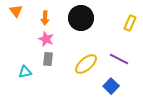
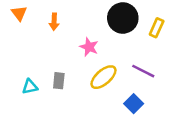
black circle: (81, 18) -> (123, 18), moved
pink star: (46, 39) -> (89, 47), moved
gray rectangle: (48, 59) -> (59, 81), moved

